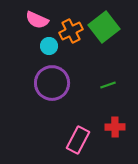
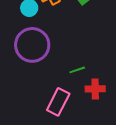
green line: (108, 85) -> (77, 70), moved

